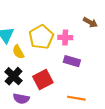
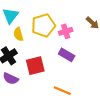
pink cross: (65, 38) -> (66, 31), turned -32

